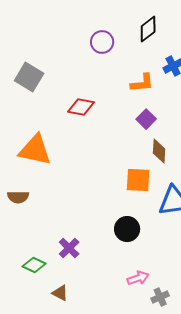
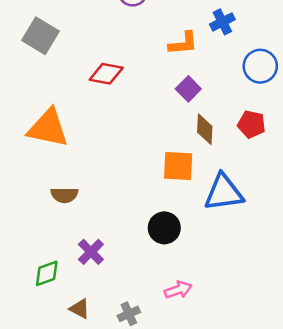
brown semicircle: (18, 197) -> (64, 195), moved
green diamond: (34, 265) -> (47, 273), turned -45
gray cross: (160, 297) -> (129, 314), moved

